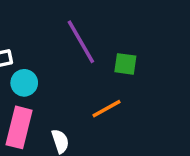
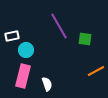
orange line: (107, 109) -> (96, 71), moved

